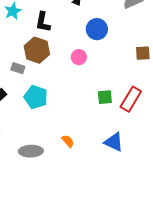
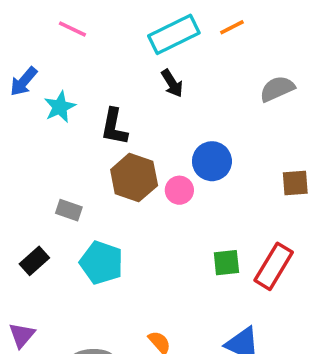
blue circle: (97, 29) -> (212, 161), moved
brown hexagon: (37, 50) -> (134, 178), moved

